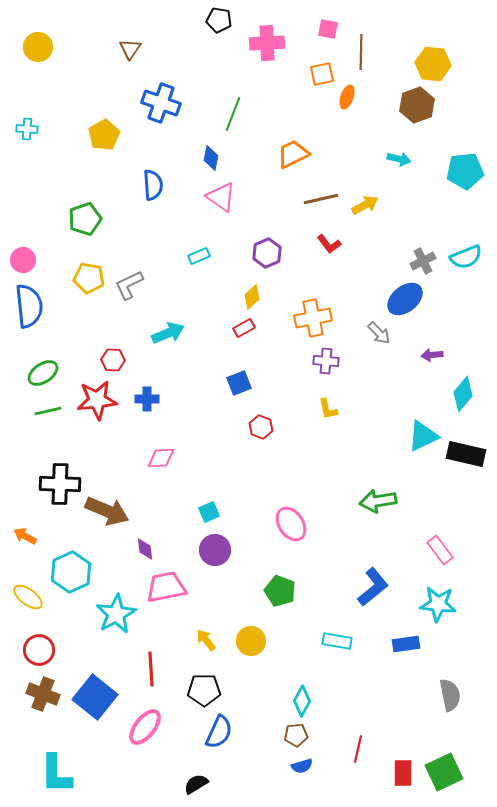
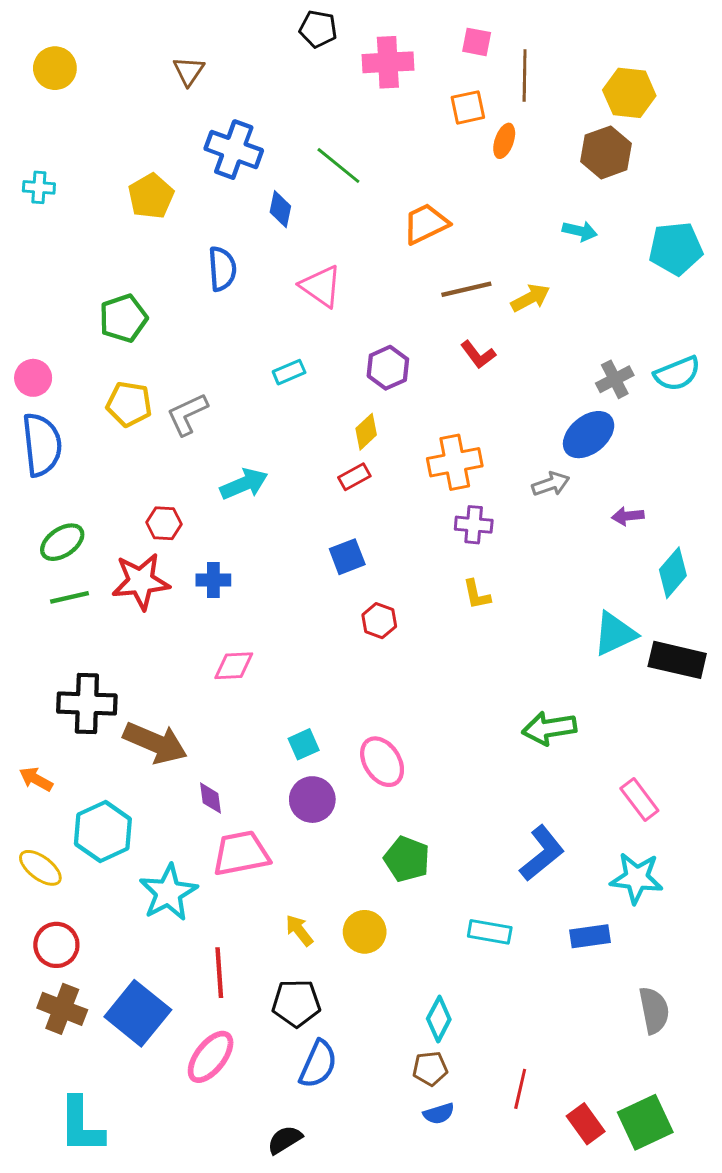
green line: (233, 114) -> (338, 166), turned -72
blue diamond: (211, 158) -> (280, 209), moved
gray arrow: (379, 333) -> (551, 484), turned -65
pink ellipse: (291, 524) -> (382, 762), moved
red rectangle: (403, 773) -> (586, 1124), turned -36

